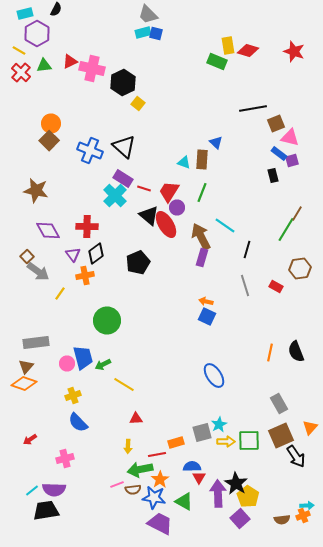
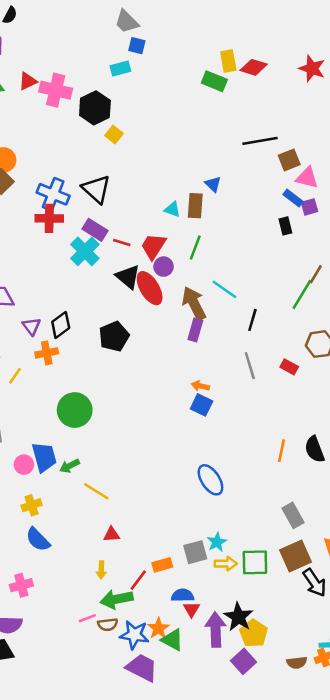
cyan rectangle: (143, 32) -> (120, 69), moved
red cross: (87, 226) -> (49, 218), moved
red line: (157, 454) -> (138, 580), turned -42
orange star: (160, 480) -> (158, 628), moved

